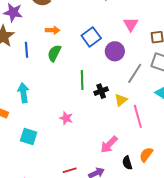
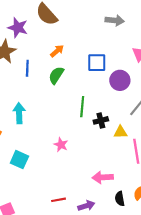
orange arrow: (53, 30) -> (57, 51), turned -48
blue square: (91, 37) -> (97, 63), turned 30
yellow triangle: (121, 100) -> (120, 132), turned 32
pink arrow: (109, 144) -> (103, 177), turned 36

